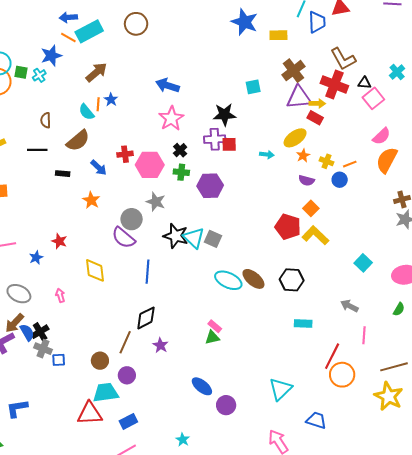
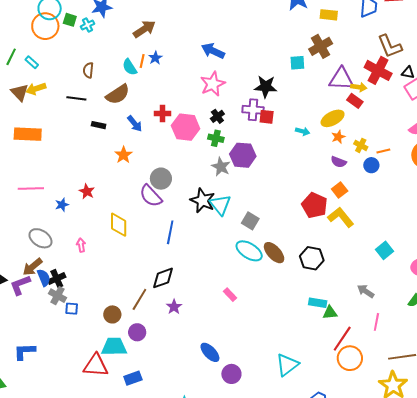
brown cross: (293, 71) -> (321, 46), moved
gray star: (156, 202) -> (221, 167), moved
gray square: (213, 239) -> (250, 221), moved
green triangle: (212, 337) -> (330, 313), moved

